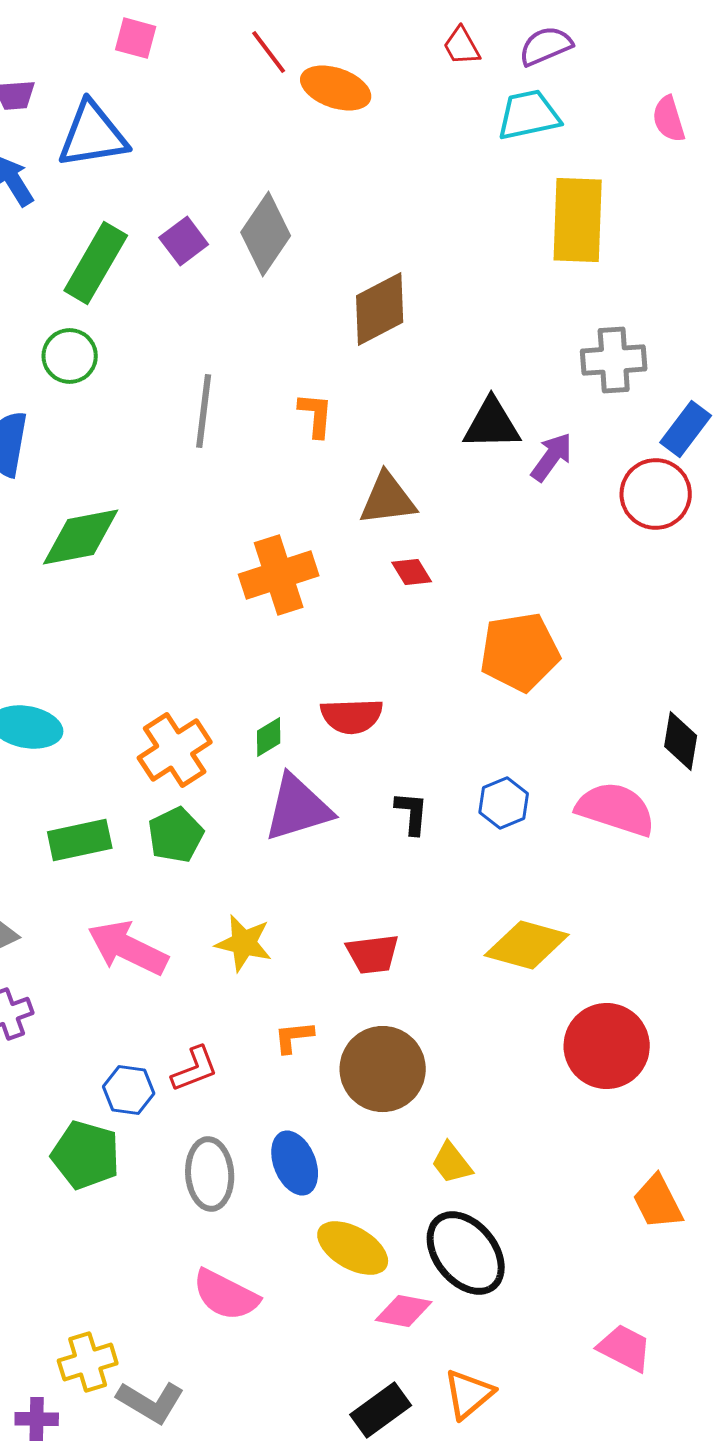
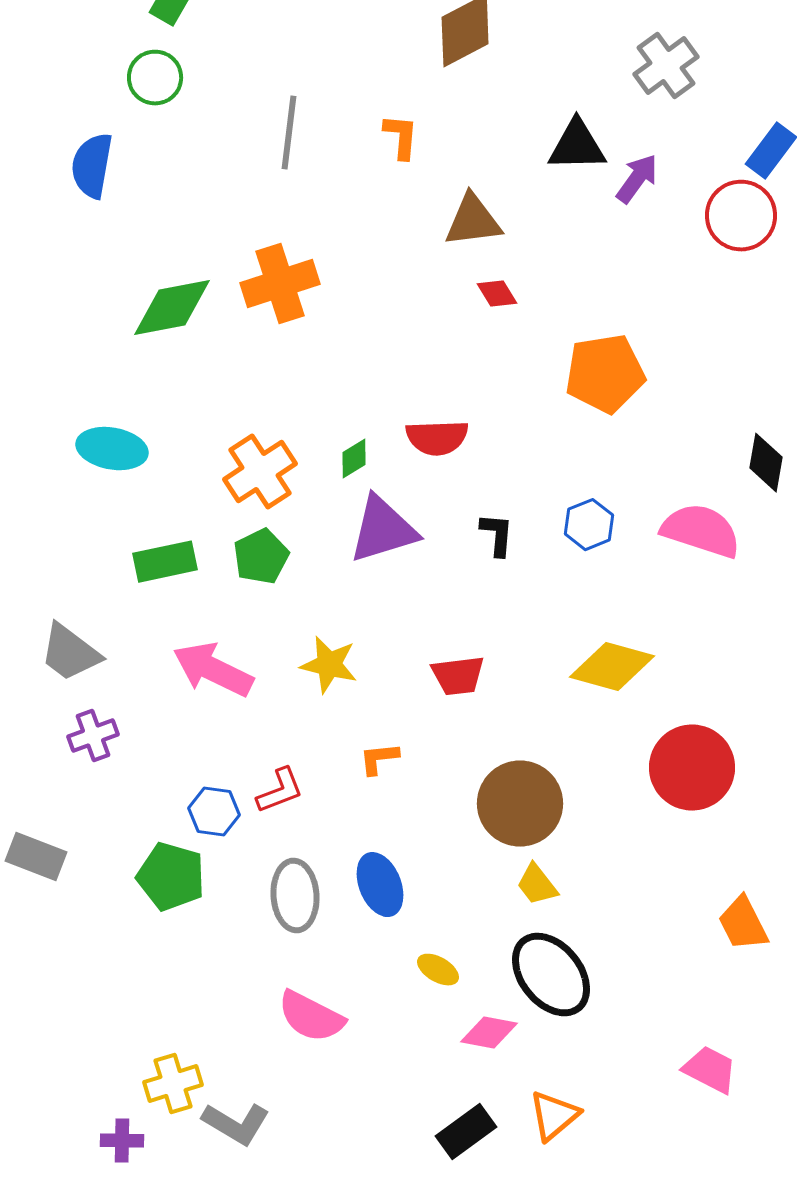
gray cross: (614, 360) -> (666, 66), moved, turned -32
green diamond: (81, 537) -> (172, 308), moved
orange cross: (279, 575) -> (280, 284), moved
brown circle: (383, 1069) -> (520, 804), moved
yellow ellipse: (353, 1248) -> (438, 970), size x0.6

